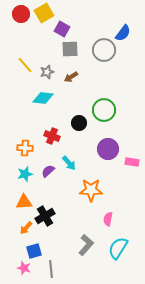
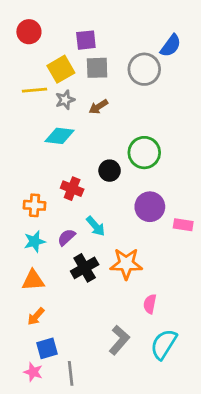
yellow square: (44, 13) -> (61, 69), moved
red circle: (21, 14) -> (29, 32), moved
purple square: (62, 29) -> (86, 40), turned -35
yellow line: (25, 65) -> (35, 90), turned -54
black cross: (45, 216) -> (85, 268), moved

